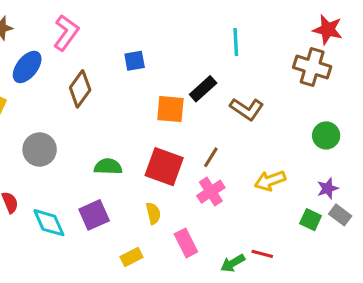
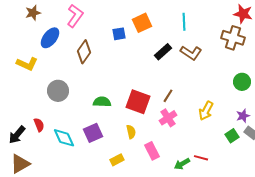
orange square: (170, 109) -> (142, 23), moved, turned -30
brown L-shape: (247, 109) -> (191, 53), moved
yellow arrow: (270, 181) -> (206, 111), turned -42
green square: (311, 220) -> (232, 136), turned 32

